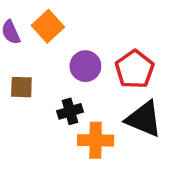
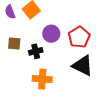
black cross: (70, 111) -> (36, 51), moved
orange cross: (96, 140) -> (42, 79), moved

